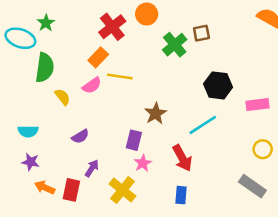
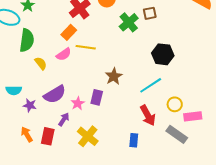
pink rectangle: (258, 105) -> (193, 116), moved
purple semicircle: (80, 136) -> (55, 94), size x1.6
yellow circle: (263, 149) -> (175, 104), moved
red arrow: (182, 158) -> (148, 115), moved
purple star: (31, 162) -> (30, 105), moved
pink star: (143, 163) -> (78, 103), moved
gray rectangle: (252, 186) -> (177, 134), moved
orange arrow: (45, 187) -> (27, 134), turned 35

